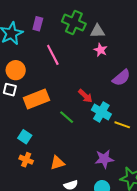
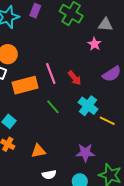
gray triangle: (97, 31) -> (106, 25), moved
pink line: (53, 55) -> (51, 74), moved
red arrow: (85, 96) -> (75, 78), moved

